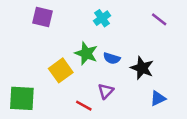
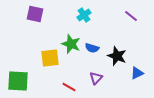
yellow square: (61, 70) -> (50, 58), turned 30
purple triangle: (106, 91) -> (96, 78), moved
blue triangle: (158, 98) -> (137, 73), moved

